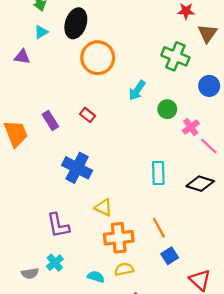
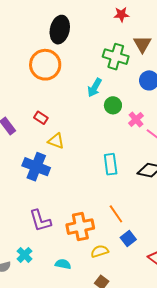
black ellipse: (76, 23) -> (60, 30), moved
brown triangle: (208, 33) -> (142, 44), moved
cyan arrow: (137, 90) -> (95, 88), moved
yellow triangle: (103, 208) -> (56, 141), moved
purple L-shape: (58, 225) -> (40, 221), moved
yellow semicircle: (124, 269) -> (100, 251), moved

